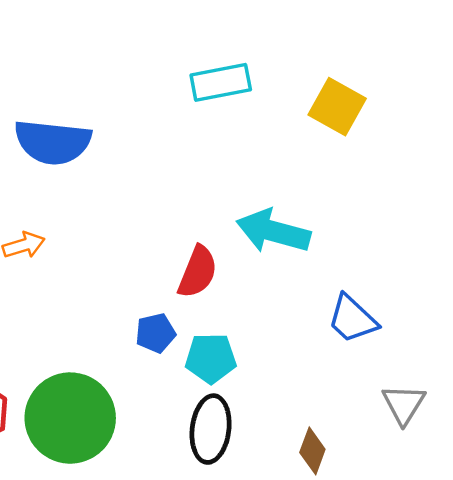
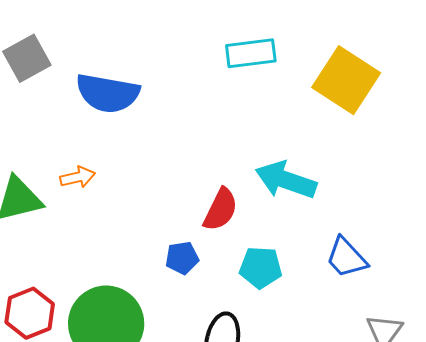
yellow square: (337, 107) -> (346, 80), size x1.4
cyan pentagon: (211, 358) -> (261, 267), moved

